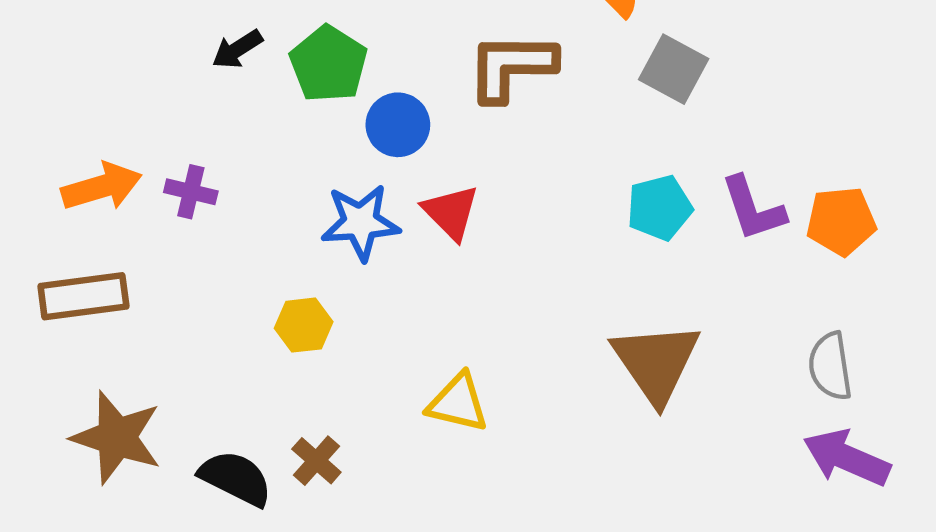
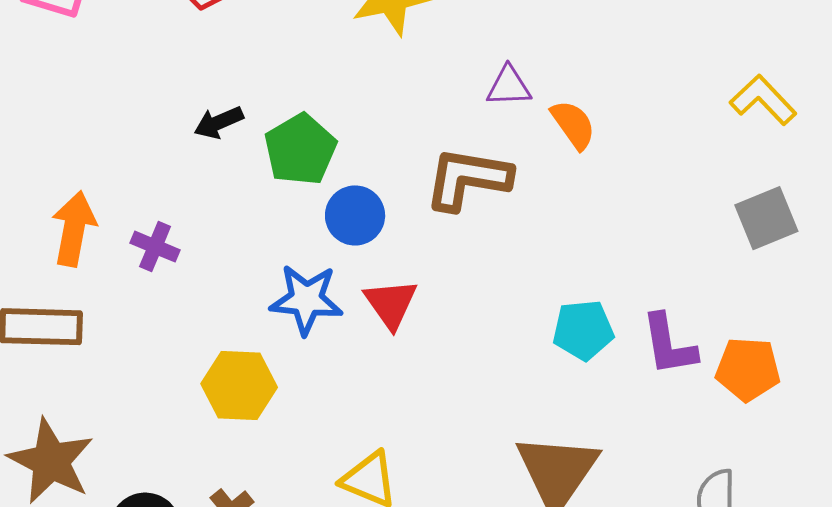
gray square: (674, 69) -> (766, 218), moved, turned 30
orange arrow: (102, 187) -> (74, 229), turned -72
yellow hexagon: (304, 325) -> (239, 386), size x1.4

